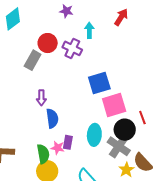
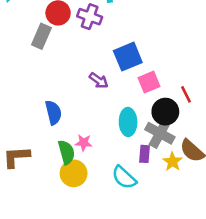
purple arrow: (41, 98) -> (99, 80), moved, turned -49
pink square: (114, 105) -> (149, 82), size x0.7
blue semicircle: (52, 118) -> (53, 113), moved
purple rectangle: (68, 142) -> (144, 154), moved

